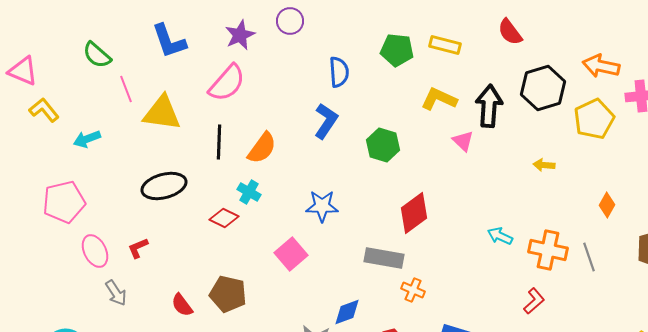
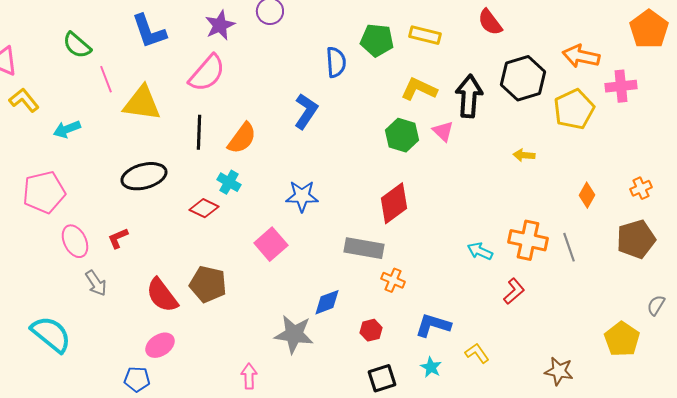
blue semicircle: (339, 72) -> (336, 62), moved
green hexagon: (383, 145) -> (402, 135), moved
cyan arrow: (500, 236) -> (480, 251), moved
red semicircle: (182, 305) -> (162, 295), size x1.5

